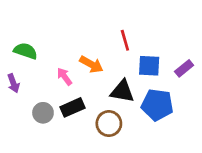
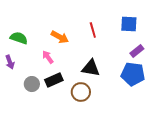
orange arrow: (91, 64) -> (60, 37), moved
blue square: (149, 66) -> (129, 24), moved
blue pentagon: (157, 105) -> (133, 74), moved

